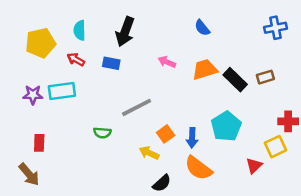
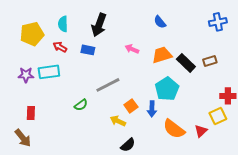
cyan pentagon: (226, 126) -> (167, 89), moved
green semicircle: (102, 133) -> (81, 105), turned -40
orange semicircle: (198, 168) -> (174, 129), moved

